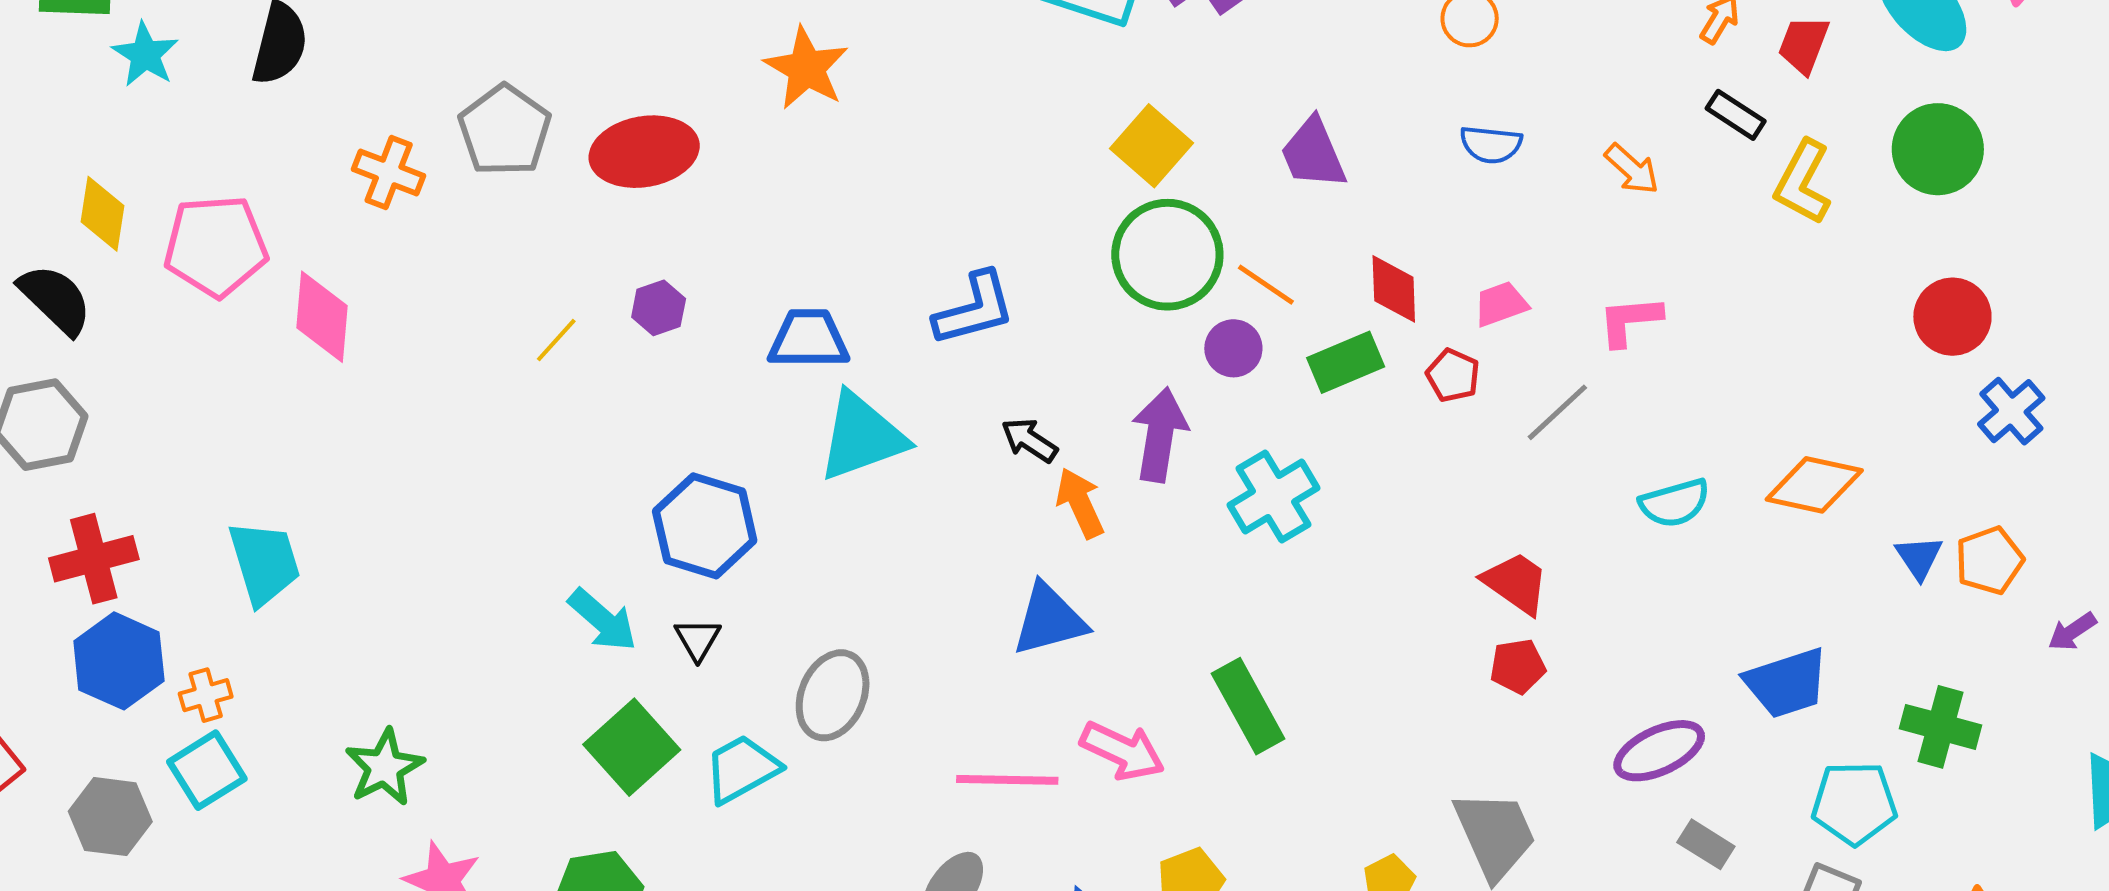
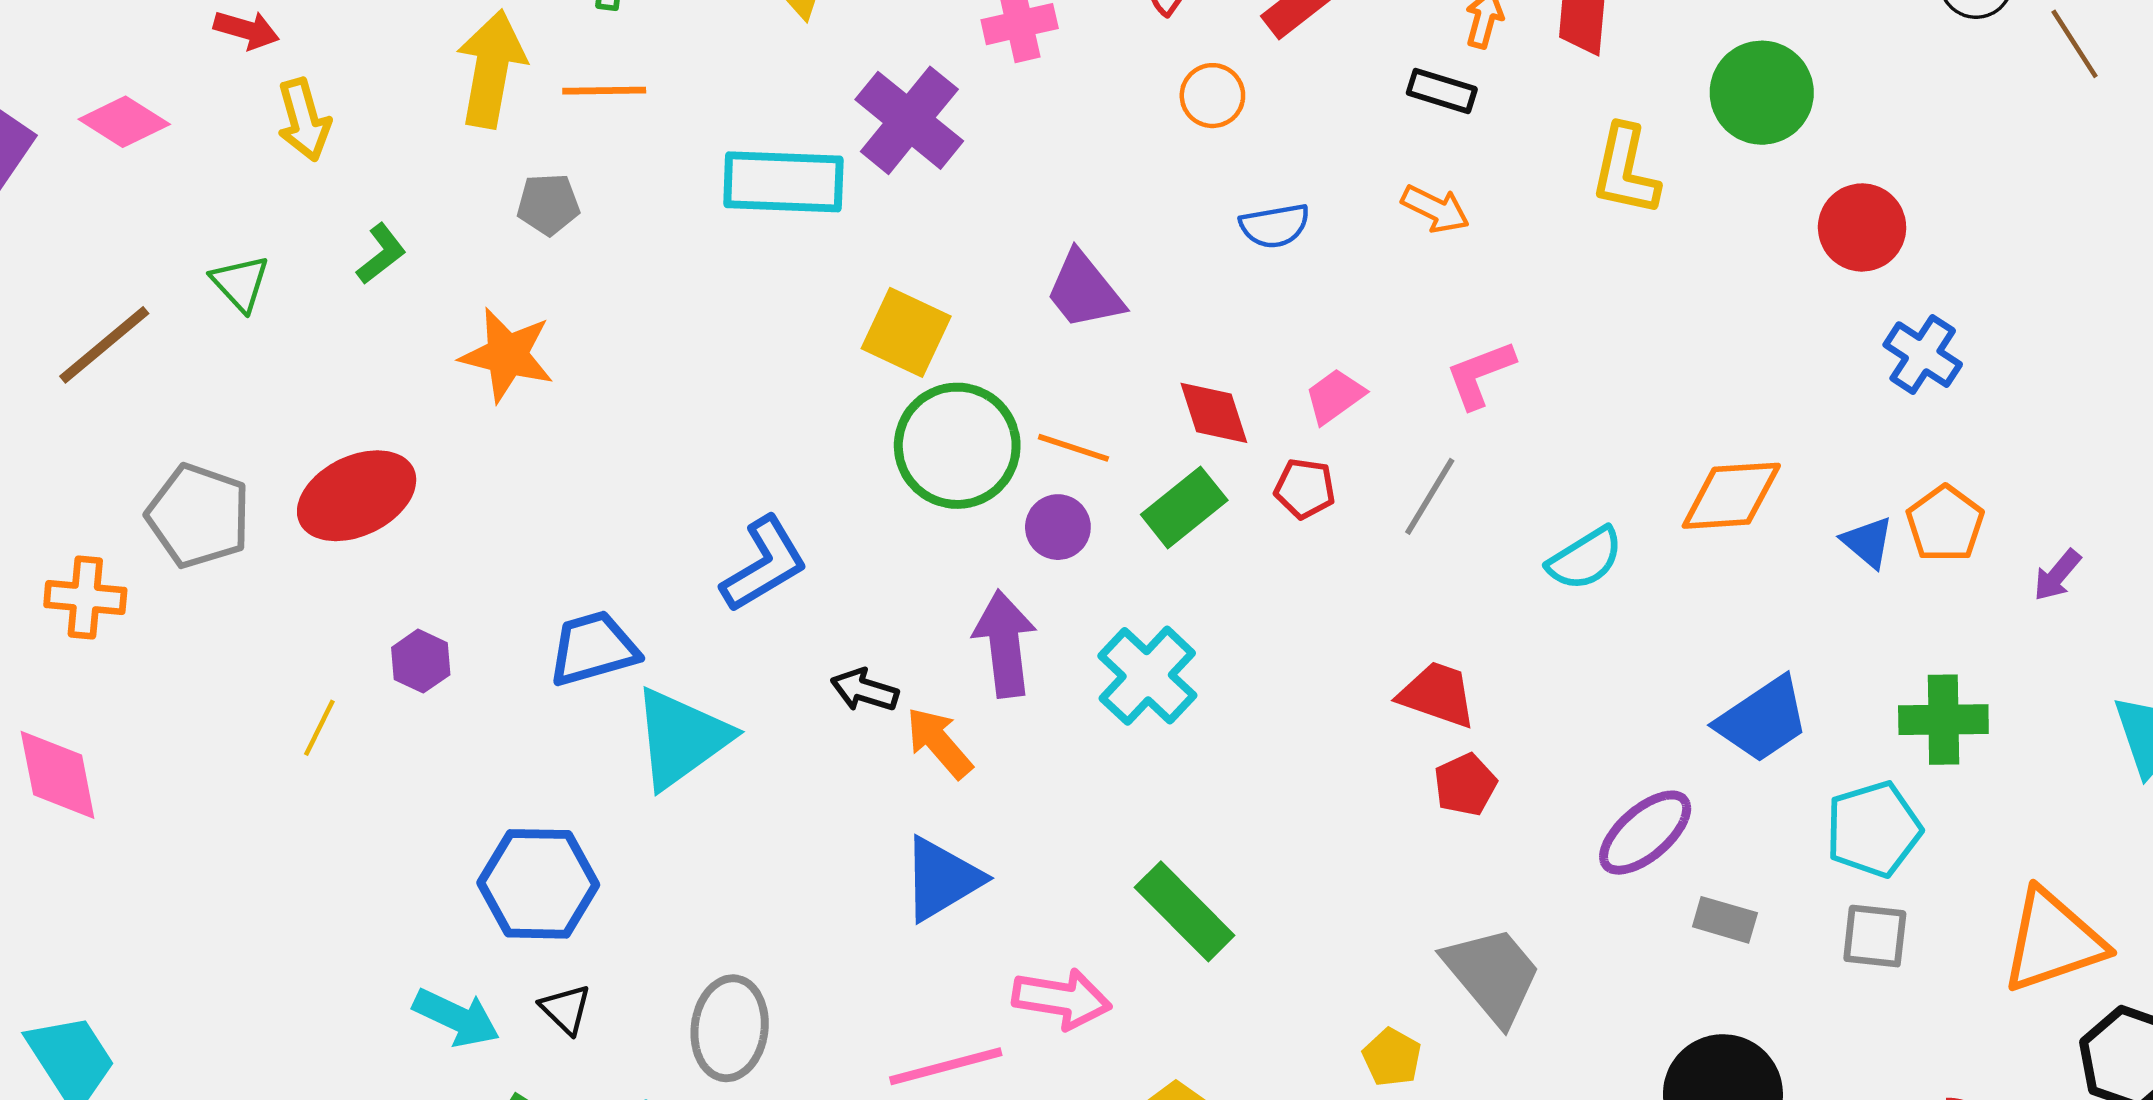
black rectangle: (1736, 115) -> (1442, 91), moved
red circle: (1952, 317) -> (1862, 227), moved

